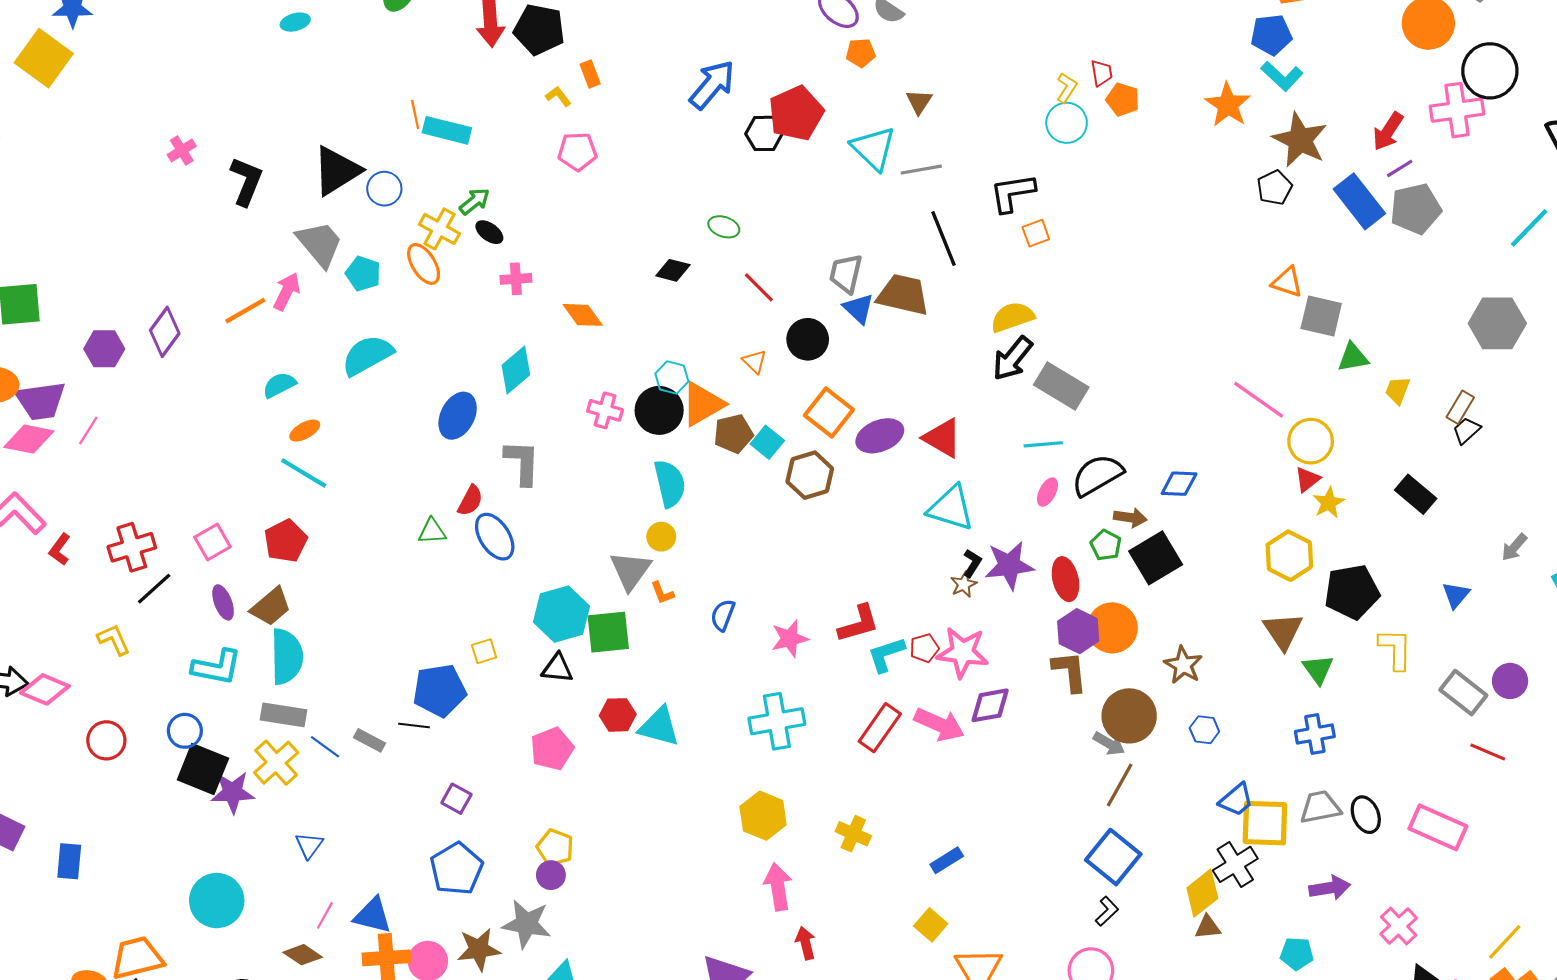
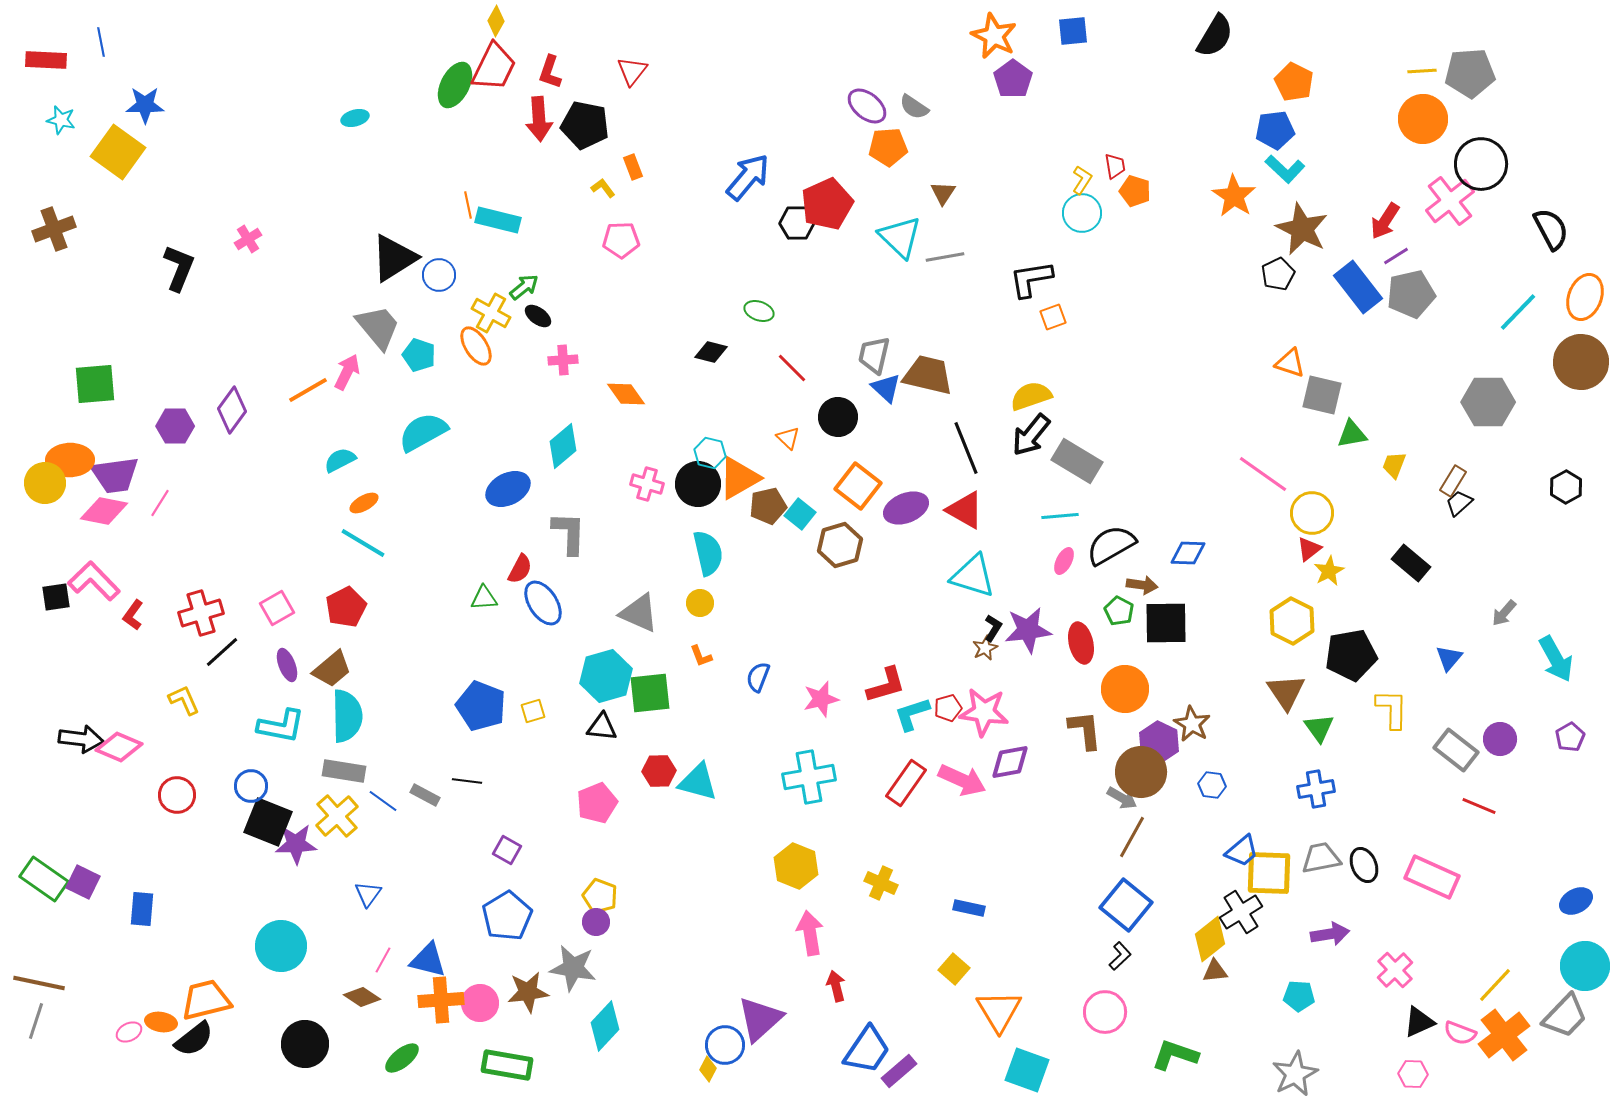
orange pentagon: (861, 53) -> (888, 147), size x1.4
pink cross: (1457, 110) -> (1450, 201), turned -30
black L-shape: (246, 181) -> (179, 268), moved
black line: (943, 239) -> (966, 448), moved
blue ellipse: (458, 416) -> (508, 489), turned 36
black square: (1156, 558) -> (1166, 623), turned 30
gray triangle: (630, 571) -> (639, 613), moved, turned -42
purple hexagon: (1078, 631) -> (1159, 742), moved
blue pentagon: (439, 690) -> (481, 706), moved, turned 30
blue rectangle: (947, 860) -> (969, 908), turned 44

